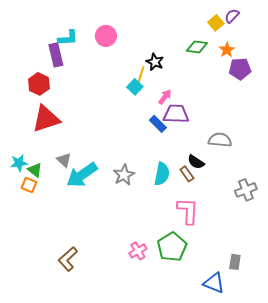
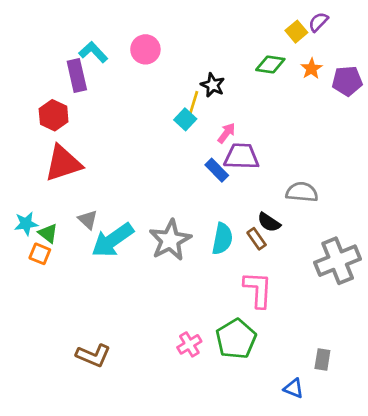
cyan L-shape: (68, 38) -> (93, 52), turned -130
purple pentagon: (240, 69) -> (347, 81), moved
gray star: (124, 175) -> (170, 240), size x1.4
gray cross: (246, 190) -> (338, 261), size x1.5
brown L-shape: (68, 259) -> (93, 355), turned -115
blue triangle: (214, 283) -> (294, 388), size x0.7

